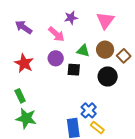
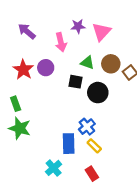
pink triangle: (105, 20) -> (101, 32), moved
pink arrow: (56, 34) -> (61, 42), turned 30
purple circle: (56, 58) -> (46, 68), moved
black circle: (108, 76) -> (98, 93), moved

